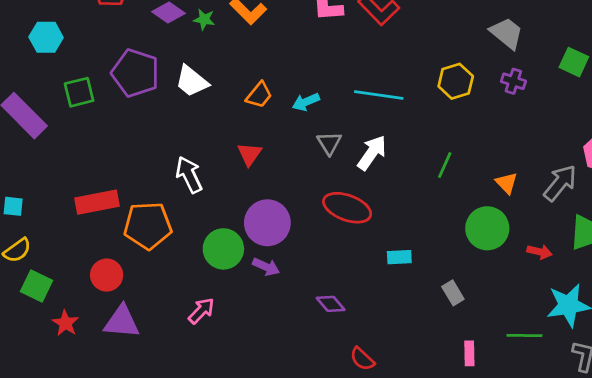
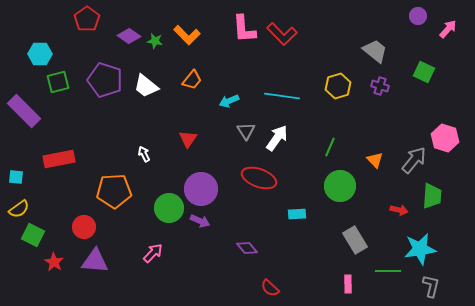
green square: (79, 92) -> (58, 82), moved
orange trapezoid: (259, 95) -> (192, 80), moved
white arrow: (189, 175) -> (144, 154), size x0.6
red rectangle: (97, 202) -> (59, 159), moved
green circle: (487, 228) -> (340, 186), moved
gray rectangle: (453, 293) -> (355, 240), moved, size x1.5

